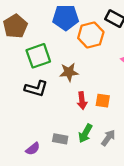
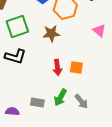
brown star: (69, 72) -> (51, 33), moved
gray arrow: (108, 138) -> (81, 101), turned 105
purple semicircle: (33, 149) -> (12, 111), turned -136

